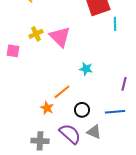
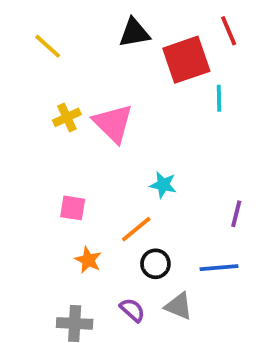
pink square: (13, 51) -> (73, 208), moved
orange line: (62, 92) -> (136, 229), moved
purple semicircle: (70, 134) -> (132, 310), size x0.6

